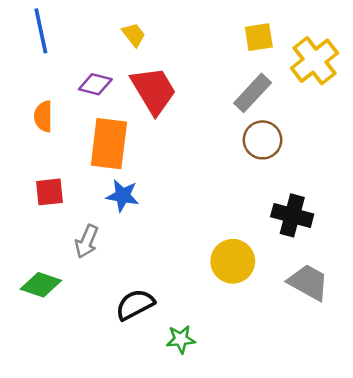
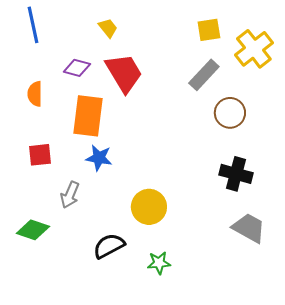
brown circle: (262, 140) -> (230, 113), moved
yellow circle: (233, 261) -> (149, 207), moved
green star: (181, 339) -> (159, 263), moved

